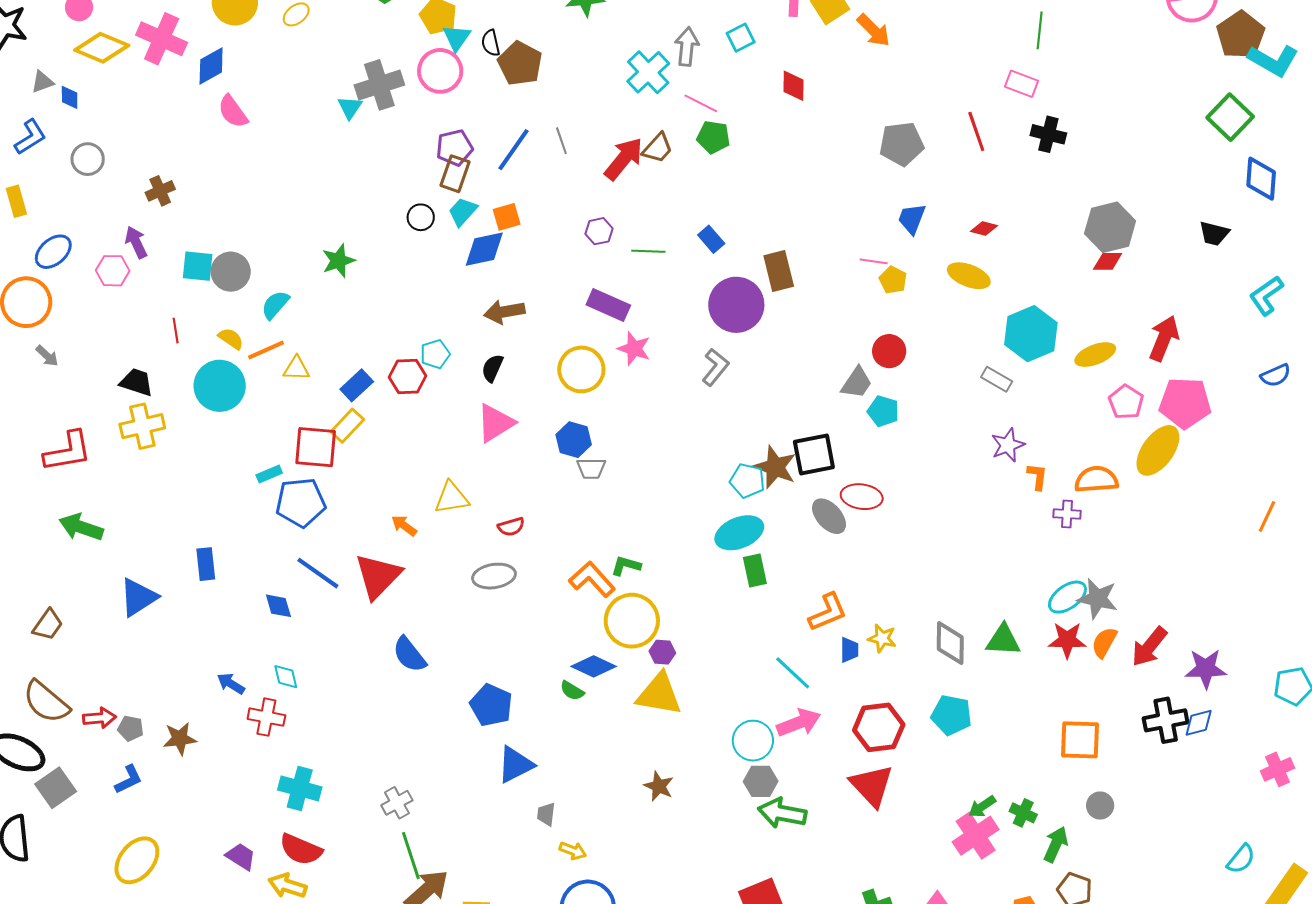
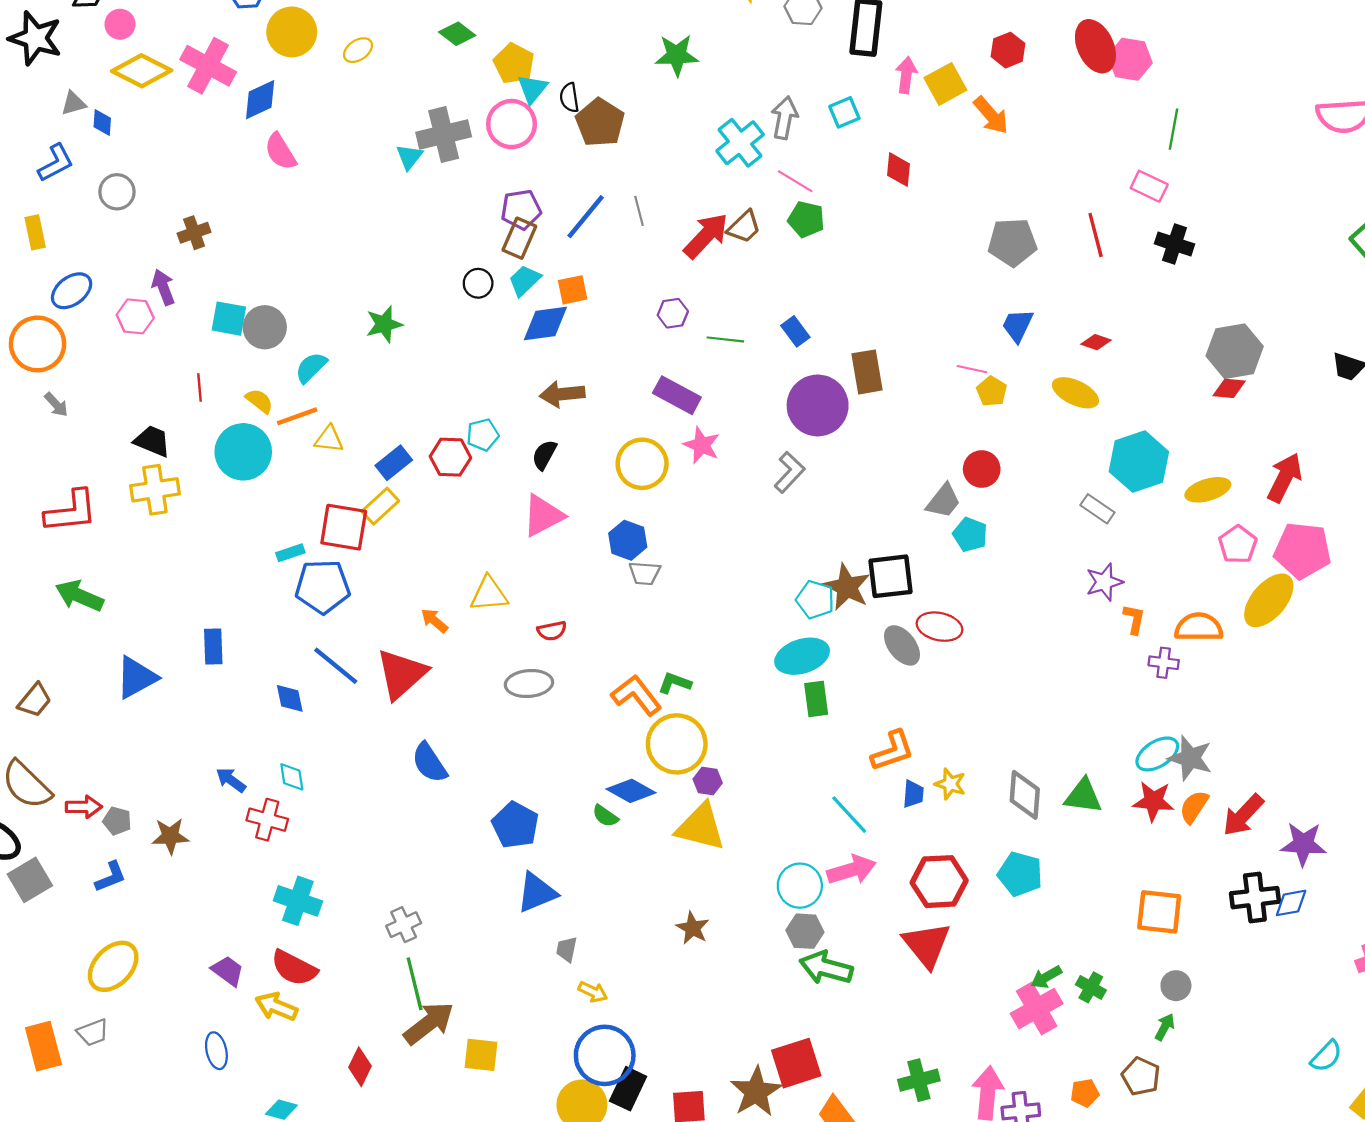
green arrow: (1056, 844) -> (1165, 1027), moved, size x0.7

